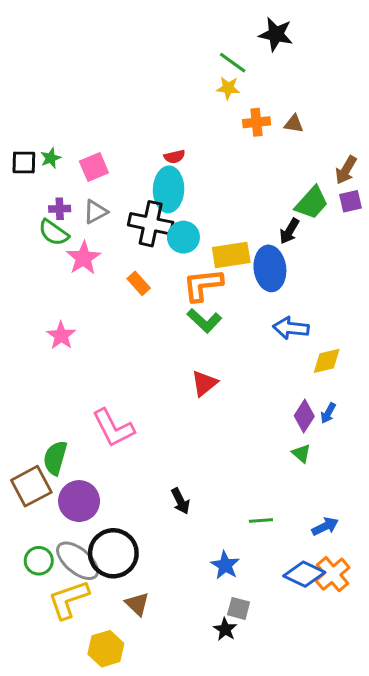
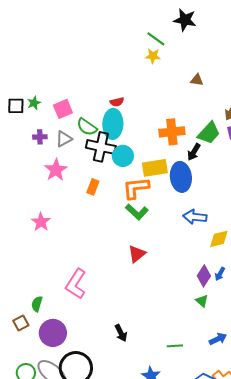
orange cross: (256, 122) -> (172, 132), moved, size x1.4
green semicircle: (54, 233) -> (87, 127), moved
orange rectangle: (139, 283) -> (93, 187), turned 63
pink L-shape: (113, 428) -> (76, 284), turned 60
green semicircle: (55, 458) -> (37, 304), size x0.7
brown square: (31, 486) -> (21, 323), size x0.6
blue arrow: (325, 526) -> (218, 339), moved

